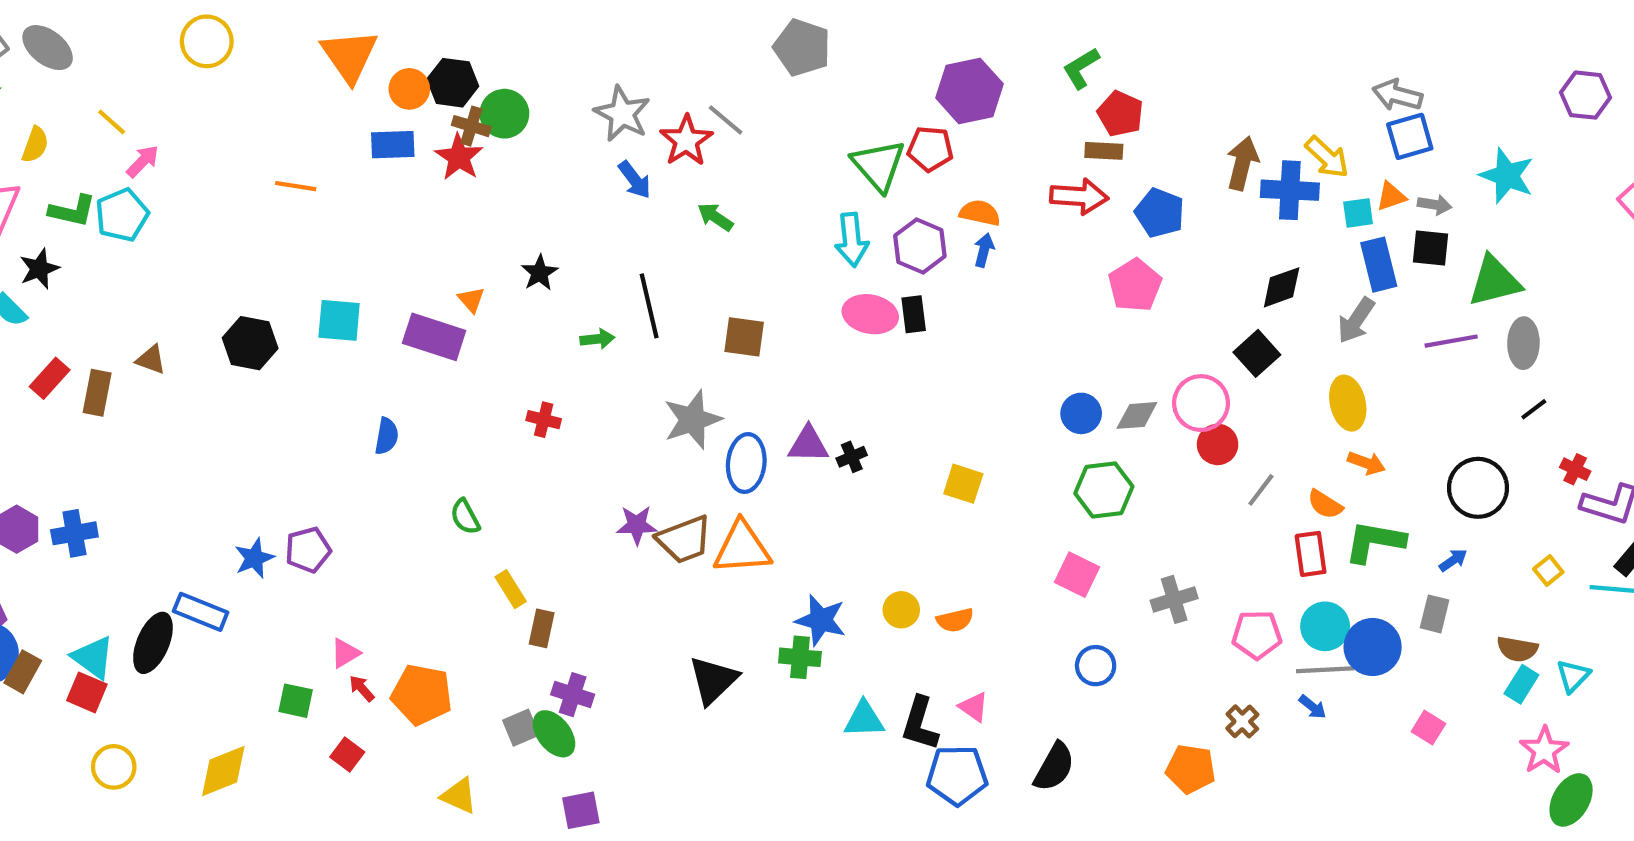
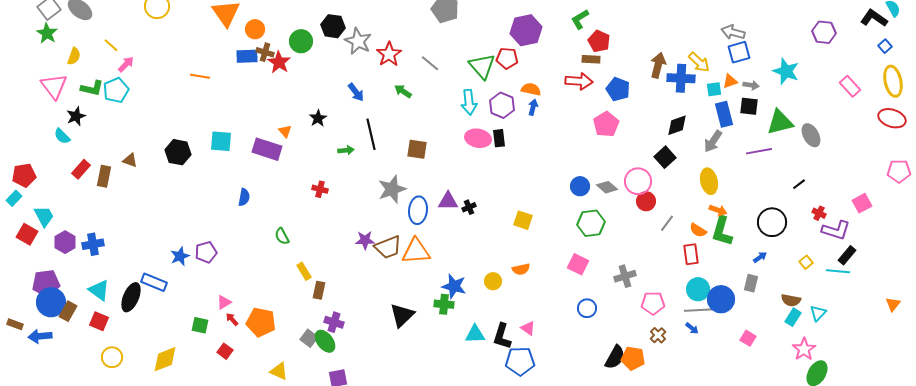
black hexagon: (453, 83) -> (333, 26), moved
gray line: (726, 120) -> (430, 63), moved
brown cross: (471, 126) -> (265, 52), moved
blue arrow: (635, 180) -> (356, 92), moved
gray ellipse: (1523, 343) -> (811, 135), moved, turned -30
gray diamond: (1137, 415) -> (607, 187), turned 45
green L-shape: (1375, 542) -> (722, 231), moved, turned -84
orange semicircle: (955, 620) -> (521, 269), moved
pink pentagon: (1257, 635) -> (653, 303), moved
cyan triangle: (93, 657) -> (99, 290), moved
gray square: (521, 728) -> (309, 338), turned -30
black semicircle: (1054, 767) -> (615, 357), moved

